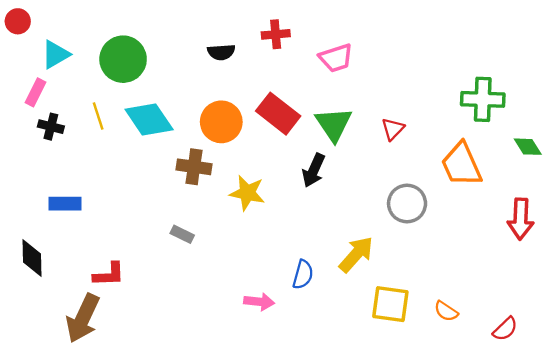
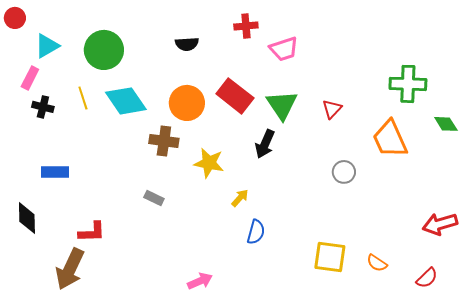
red cross: (276, 34) -> (246, 26), moved
gray circle: (407, 204) -> (344, 172), size x0.7
red arrow: (521, 219) -> (440, 224), moved, turned 72
yellow arrow: (356, 254) -> (240, 198), moved, size x0.6
pink arrow: (259, 302) -> (200, 281), moved, turned -30

